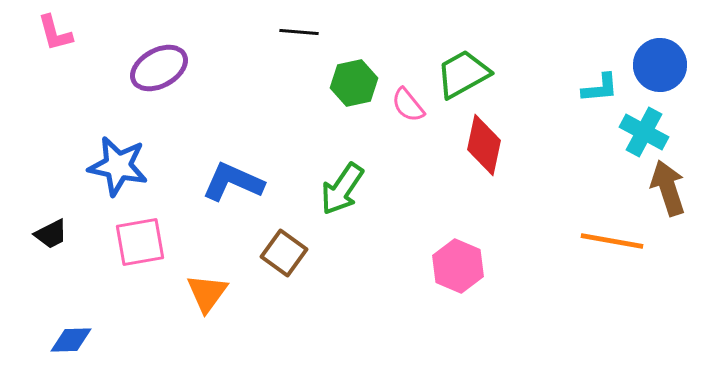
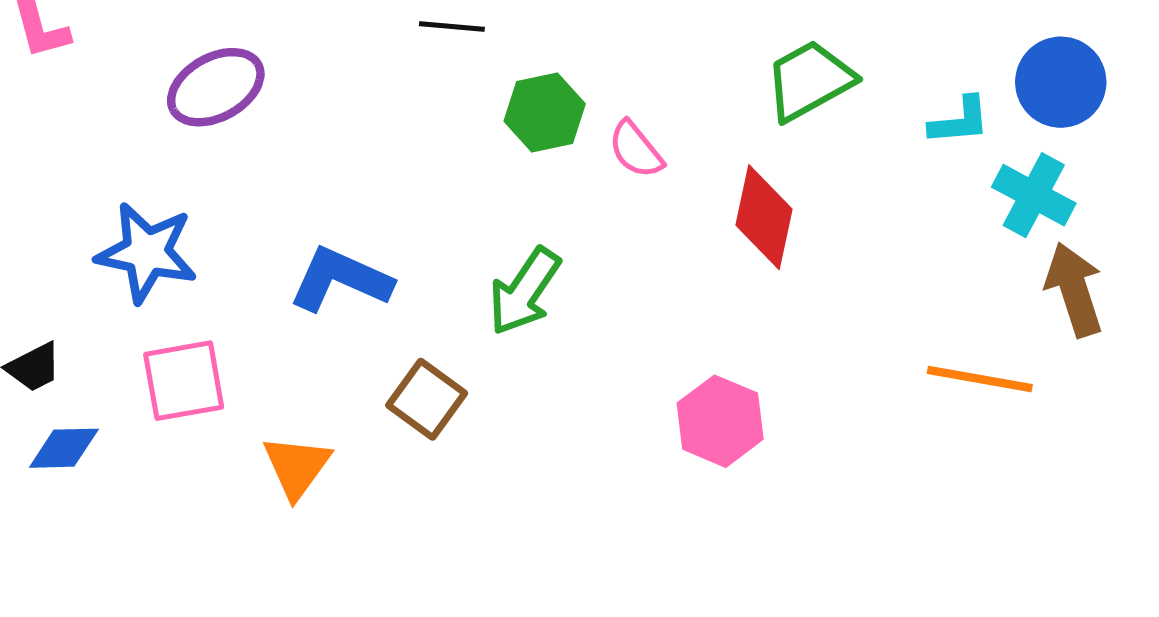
green trapezoid: (463, 74) -> (809, 80), moved
blue diamond: (71, 340) -> (64, 448), moved

